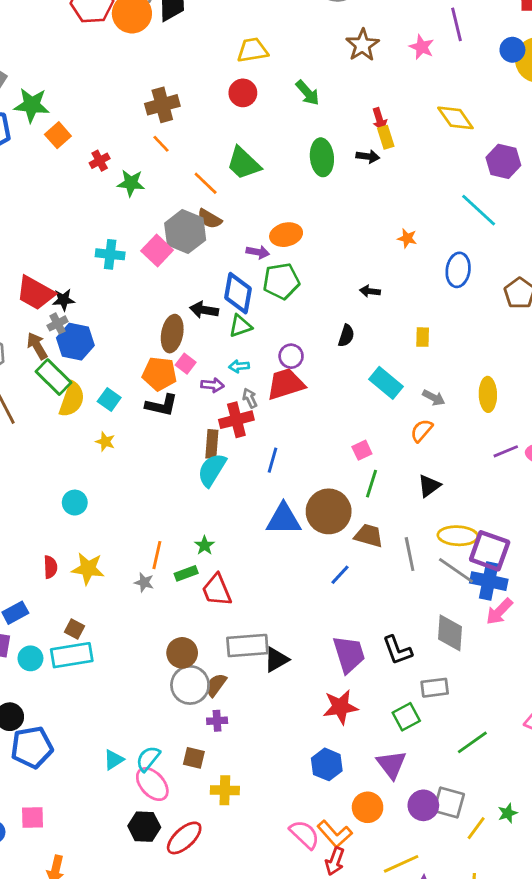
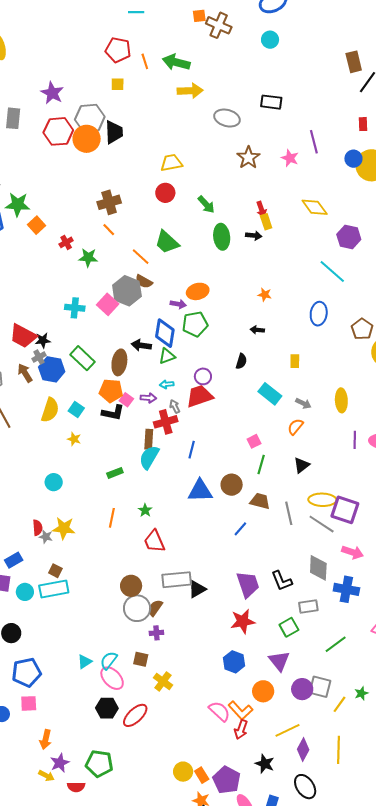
green arrow: (308, 93) -> (206, 205), moved
orange star: (407, 238) -> (265, 295), moved
pink square: (186, 364) -> (126, 400), moved
green rectangle: (53, 377) -> (83, 358), moved
purple line: (506, 451) -> (355, 440), turned -66
brown circle: (329, 511) -> (232, 485), size x0.7
green rectangle: (186, 573) -> (115, 473), moved
blue cross: (489, 581) -> (346, 589), moved
gray star: (144, 582) -> (46, 537), moved
pink arrow: (499, 612) -> (353, 552), turned -115
blue pentagon: (32, 747) -> (27, 672), moved
yellow cross: (225, 790) -> (163, 681), turned 36

